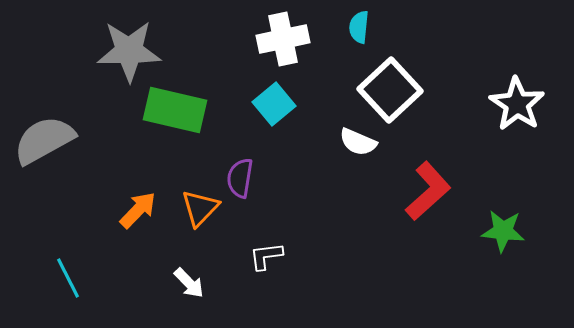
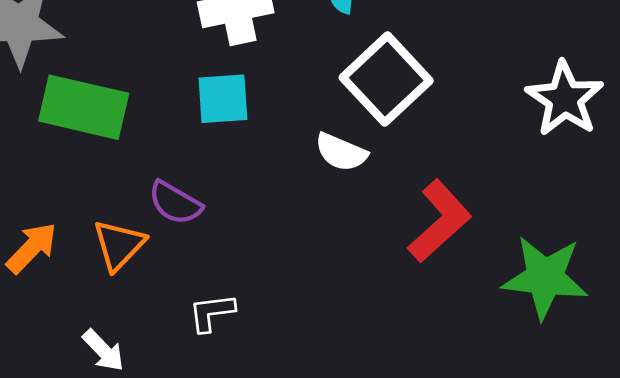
cyan square: (274, 104) -> (223, 99), turned 36
purple semicircle: (240, 178) -> (175, 203), turned -69
green star: (503, 231) -> (545, 277), size x1.4

